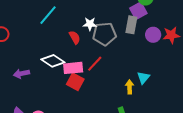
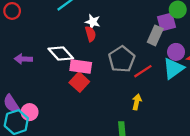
white star: (90, 24) -> (93, 22), moved
gray pentagon: (104, 34) -> (122, 59), moved, turned 30
red line: (95, 64) -> (143, 71), moved
cyan triangle: (143, 78) -> (173, 68), moved, size x1.5

